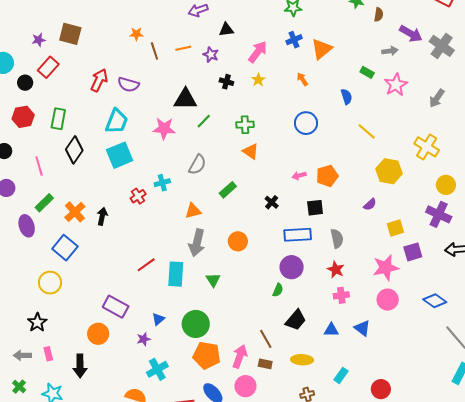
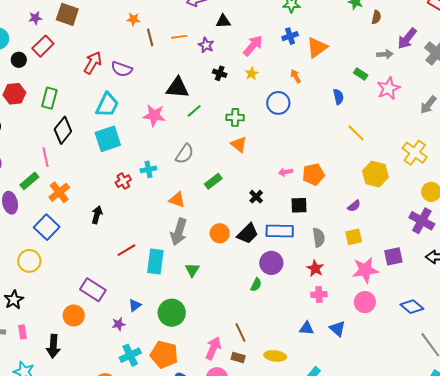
purple arrow: (411, 34) -> (407, 39), turned 95
blue circle: (306, 123) -> (278, 103), moved
pink line: (39, 166) -> (46, 157), moved
orange triangle: (193, 211) -> (177, 200), turned 30
black arrow: (102, 216) -> (97, 215), moved
yellow square: (395, 228) -> (354, 237), moved
black trapezoid: (296, 320) -> (248, 234), moved
orange pentagon: (207, 355) -> (164, 355), moved

